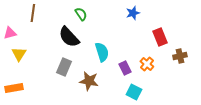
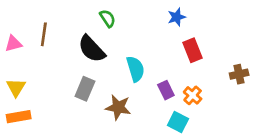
brown line: (33, 13) -> (44, 34), moved
red rectangle: (160, 37) -> (193, 50), moved
yellow triangle: (19, 54) -> (16, 87), moved
orange cross: (147, 64) -> (193, 95), moved

